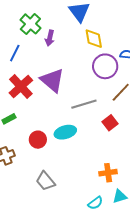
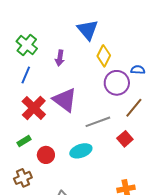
green cross: (30, 24) -> (27, 45), moved
yellow diamond: (94, 39) -> (104, 56), turned 40
red circle: (38, 140) -> (46, 155), moved

